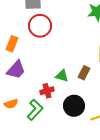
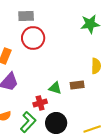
brown rectangle: (84, 73) -> (77, 85), turned 56
black circle: (74, 106) -> (56, 123), moved

